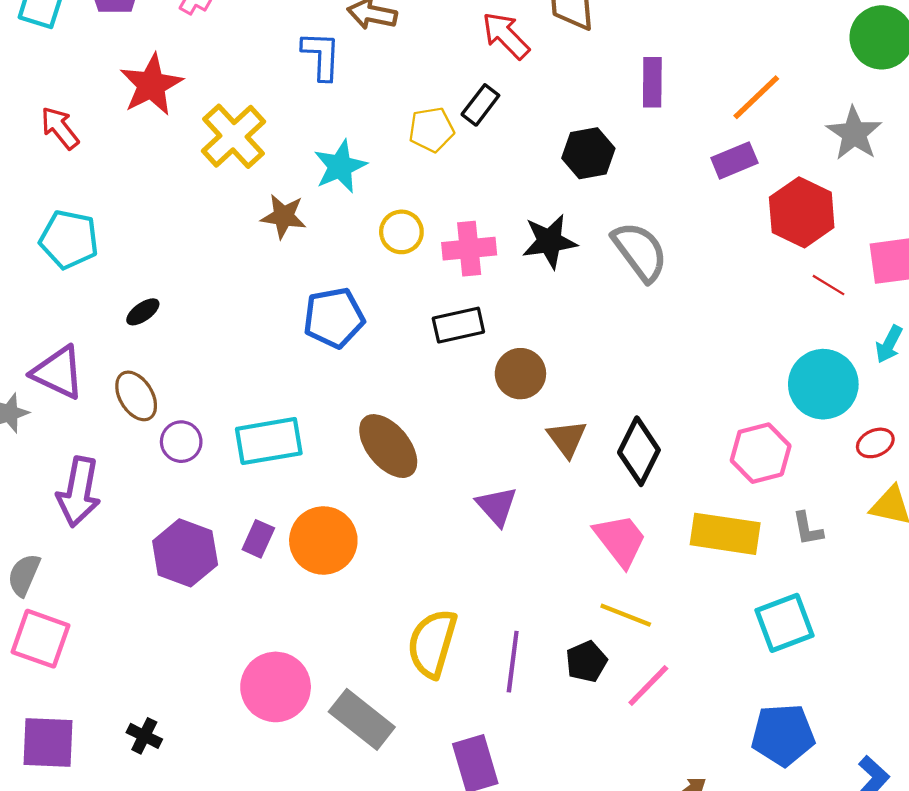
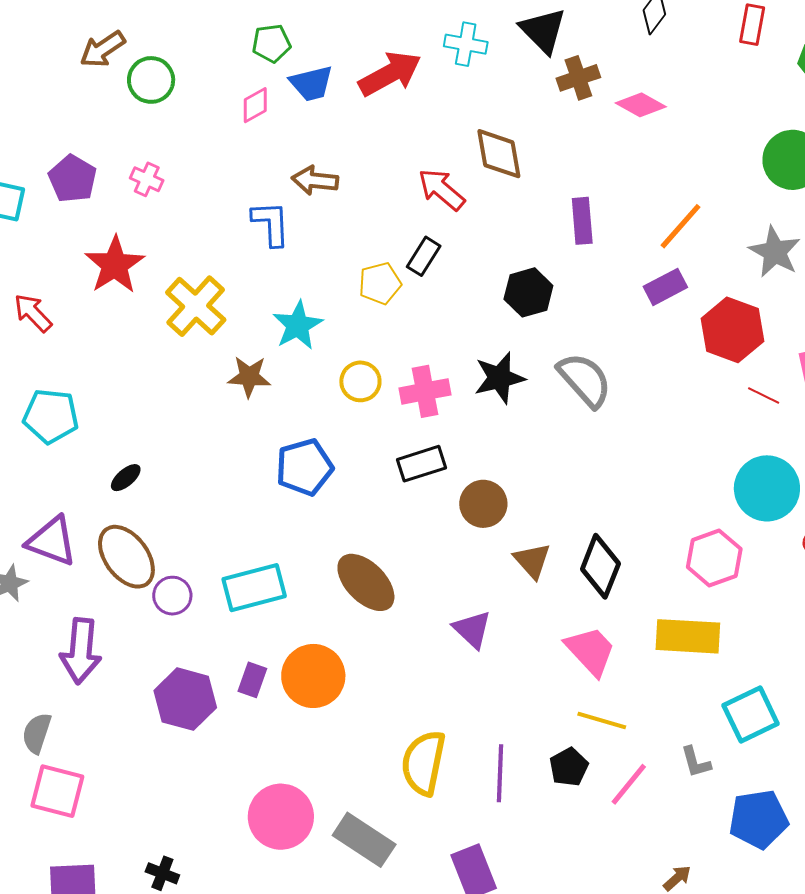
brown ellipse: (136, 396) -> (126, 557), size x1.4
gray L-shape: (808, 529) -> (696, 762), moved

